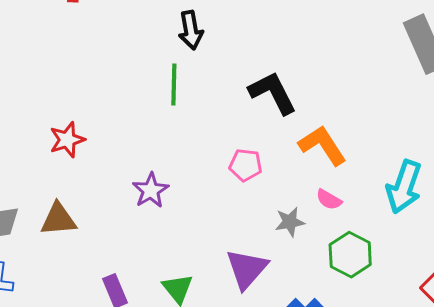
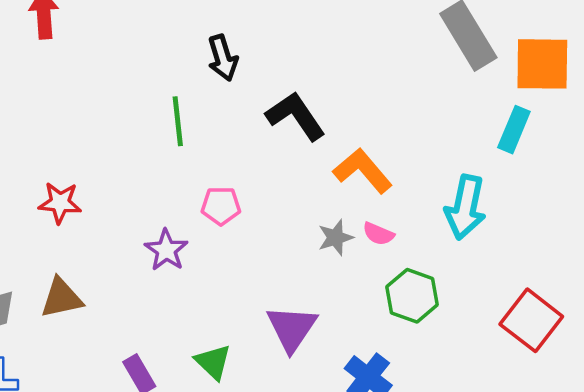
black arrow: (191, 30) -> (223, 58), moved
red star: (67, 140) -> (60, 203), turned 30
pink pentagon: (245, 165) -> (221, 206), moved
gray star: (290, 222) -> (335, 238), moved

